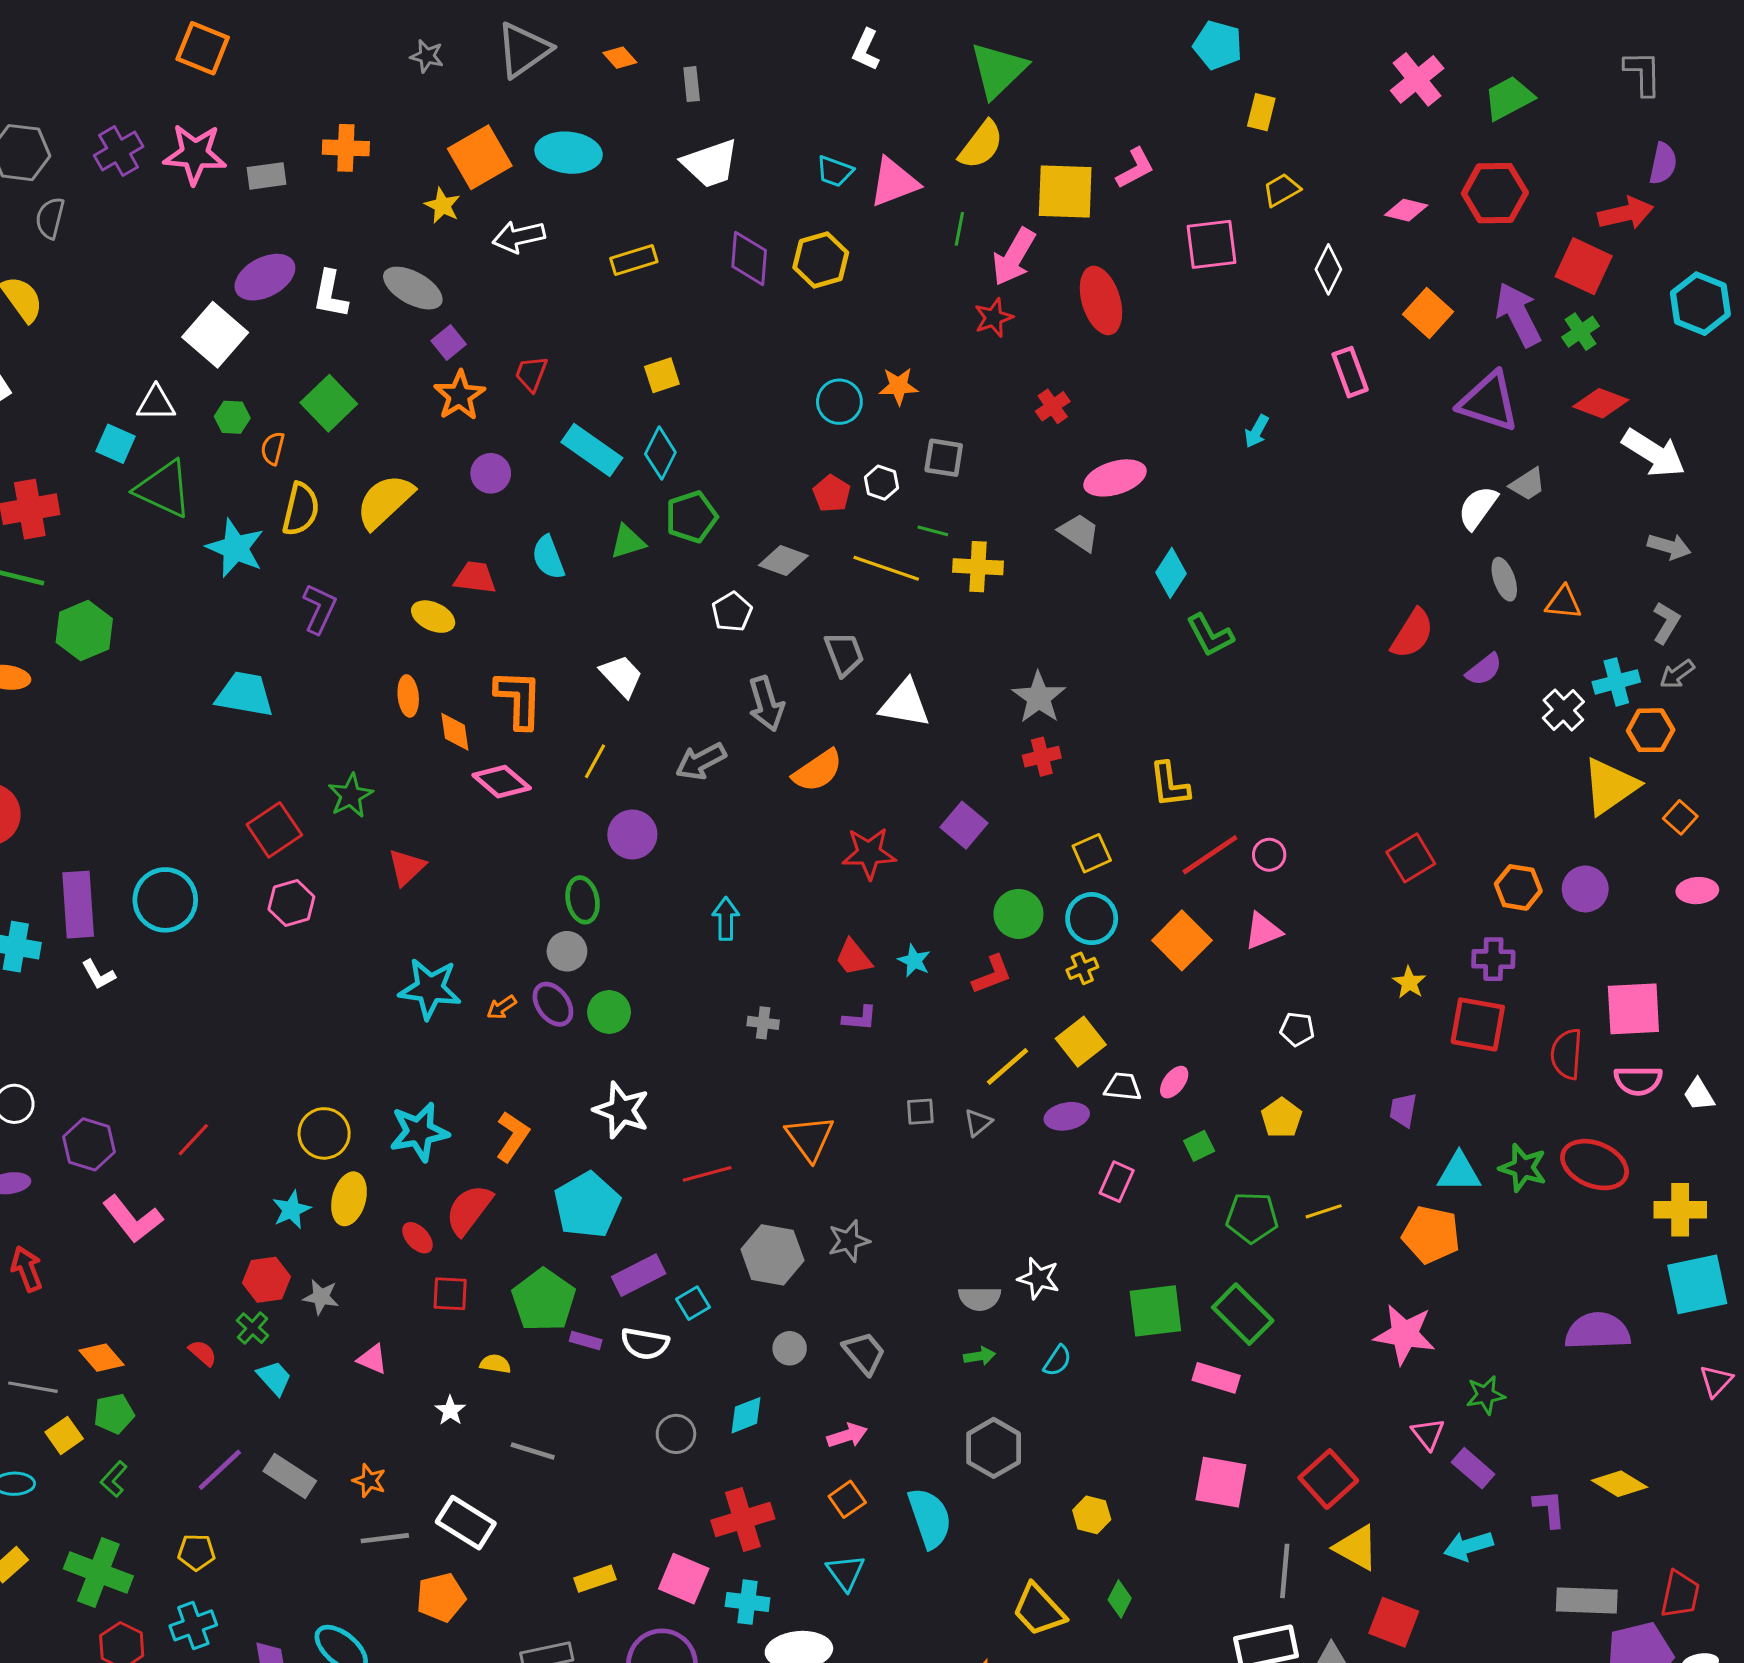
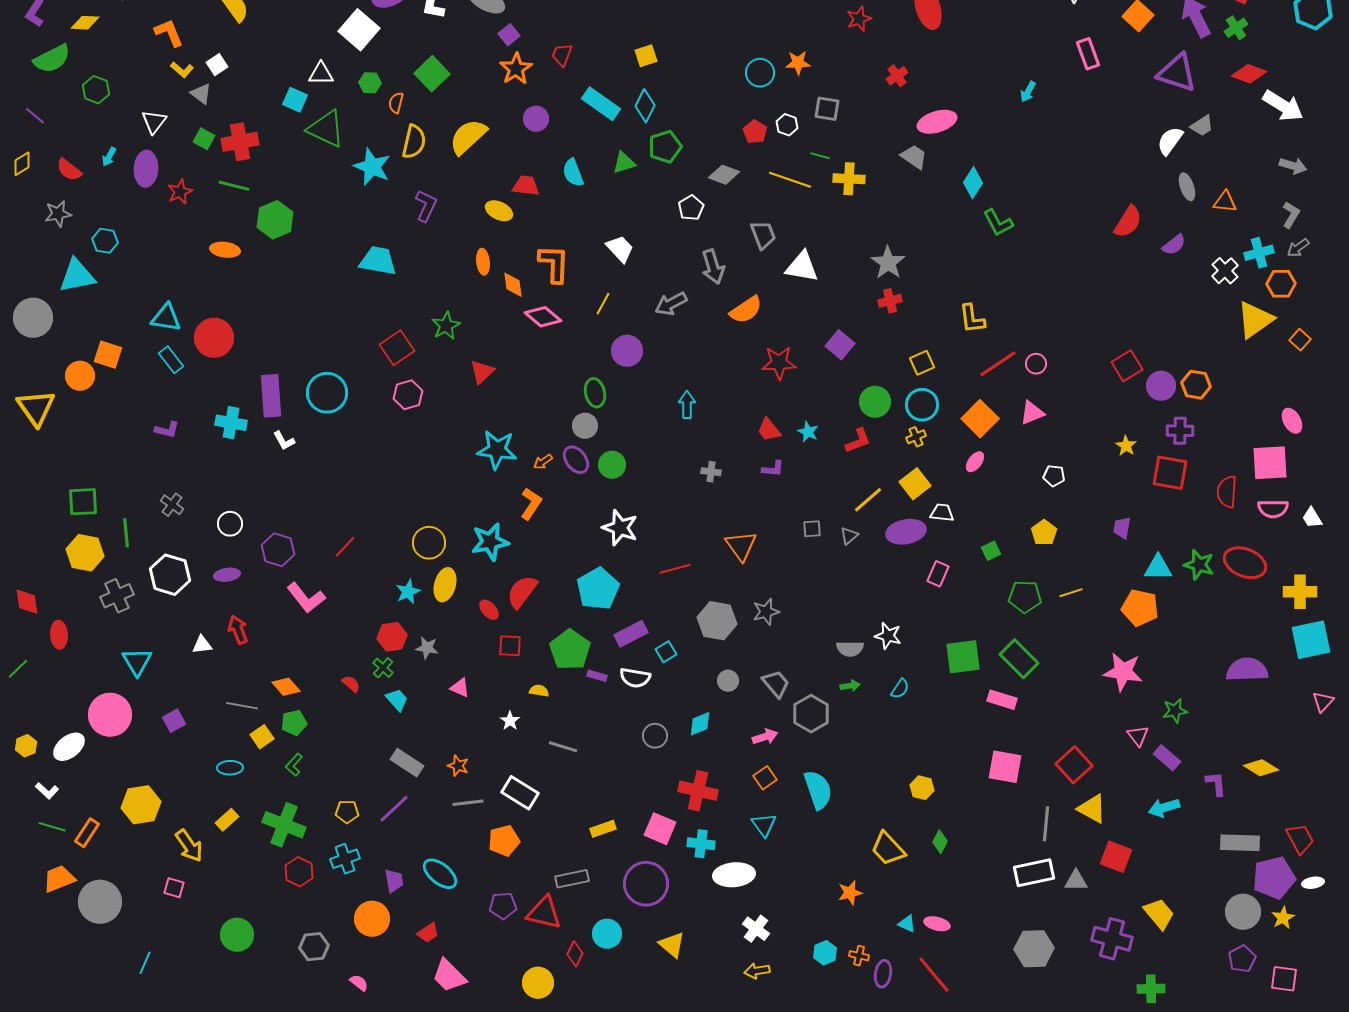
purple circle: (1585, 889) -> (1161, 386), moved
pink ellipse: (1697, 891) -> (1292, 421), moved, turned 65
pink ellipse: (1174, 1082) -> (975, 462), moved
purple ellipse: (1067, 1116) -> (906, 532), size x1.4
orange L-shape: (512, 1137) -> (531, 504), moved
gray hexagon: (994, 1448) -> (811, 714), moved
purple line: (220, 1470) -> (394, 809), moved
red cross: (743, 1520) -> (698, 791), turned 30
red trapezoid: (1680, 1594) -> (1300, 839), turned -40

